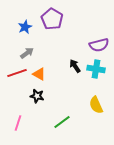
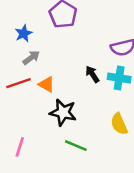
blue star: (25, 27) -> (24, 33), moved
black star: (37, 96) -> (63, 112), moved, size x1.5
green line: (62, 122) -> (76, 146), turned 60

